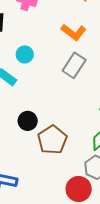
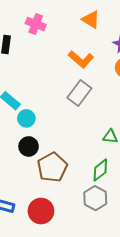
cyan circle: (25, 54) -> (26, 118), moved
red circle: (79, 189) -> (41, 211), moved

